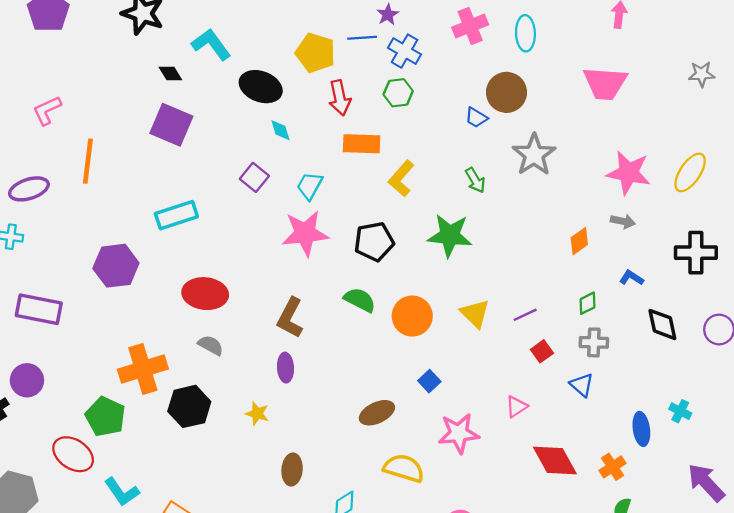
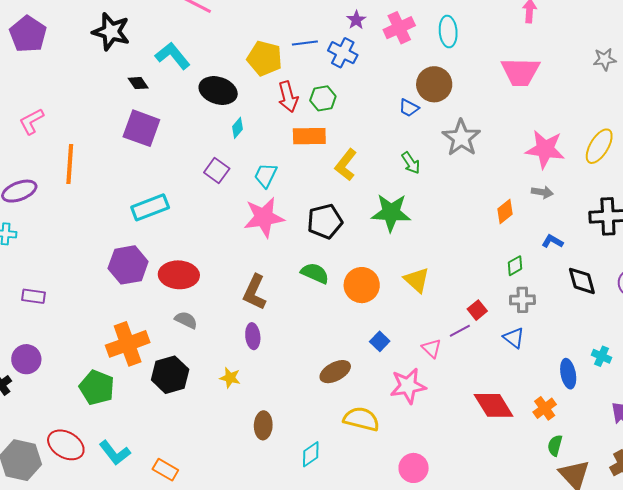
purple star: (388, 15) -> (356, 20), moved
green hexagon: (398, 93) -> (323, 98), moved
cyan diamond: (280, 130) -> (237, 128), turned 60
purple hexagon: (116, 266) -> (128, 265), moved
purple rectangle: (39, 309) -> (33, 296), size x0.6
purple line: (525, 315) -> (460, 331), moved
pink triangle: (516, 407) -> (432, 348), moved, turned -40
red ellipse: (73, 454) -> (66, 445), moved

